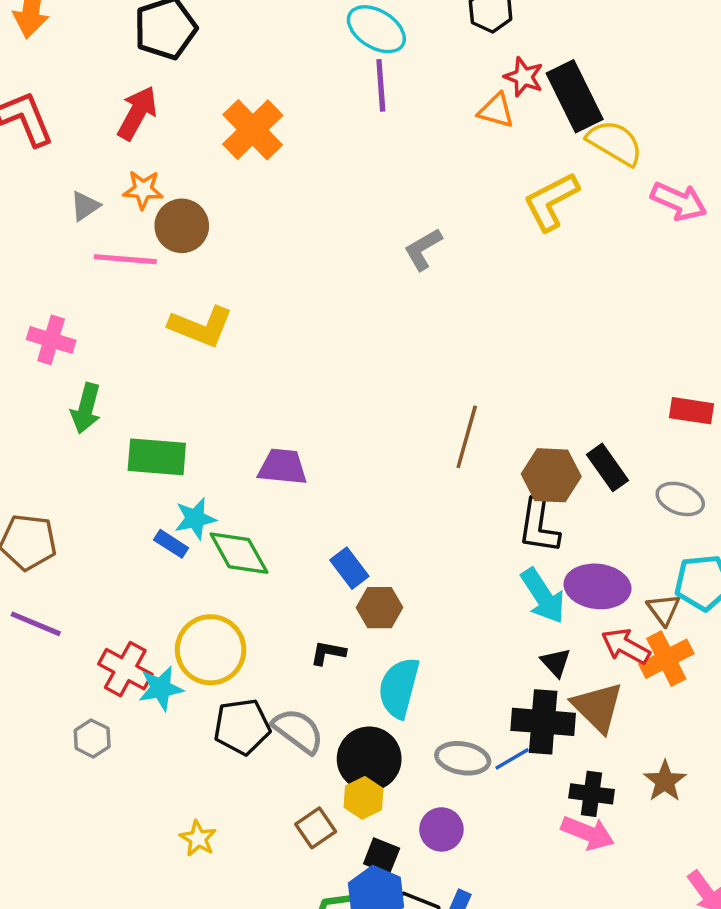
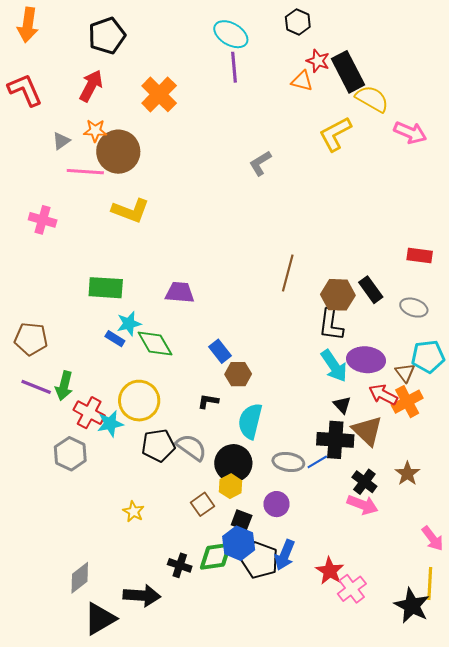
brown circle: (182, 226) -> (118, 152), size x1.4
green arrow: (86, 408) -> (64, 386), moved
gray hexagon: (92, 738) -> (70, 454), size x1.5
black cross: (592, 794) -> (364, 482), turned 30

